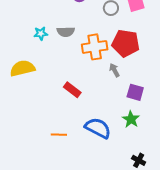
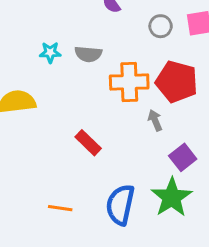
purple square: (135, 92) -> (183, 157), turned 30
green star: (131, 119) -> (172, 197), size x1.5
blue semicircle: (98, 128) -> (120, 205), turned -112

